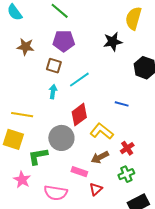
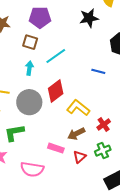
blue line: (122, 104) -> (98, 71), moved
gray circle: (61, 138) -> (29, 102), moved
red triangle: (96, 189) -> (80, 157), moved

